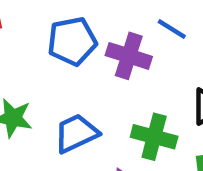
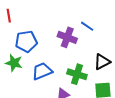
blue pentagon: (72, 41) -> (26, 41), moved

